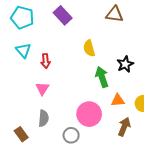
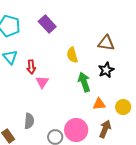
brown triangle: (115, 14) -> (106, 43), moved
pink triangle: (42, 89) -> (42, 82), moved
pink circle: (89, 114) -> (76, 130), moved

